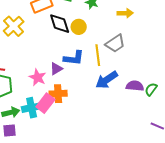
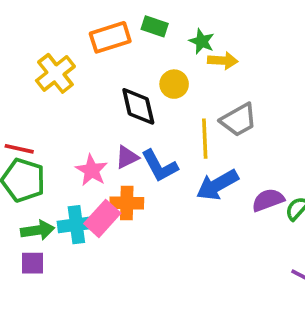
yellow arrow: (125, 13) -> (223, 61), moved
black diamond: (60, 24) -> (138, 106), moved
blue L-shape: (74, 58) -> (160, 166), moved, turned 50
purple semicircle: (135, 86) -> (268, 200), turned -30

